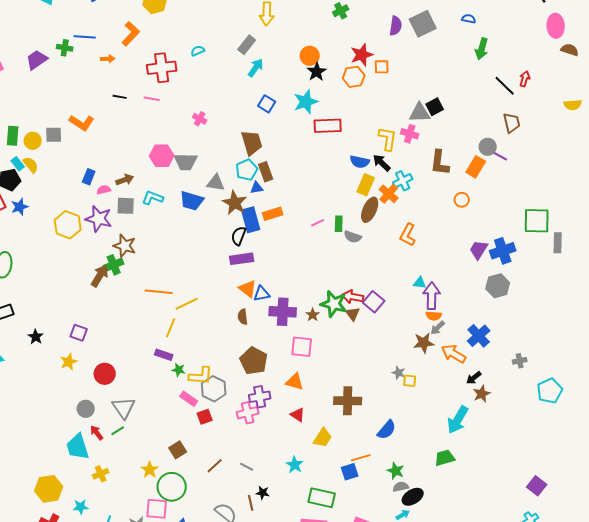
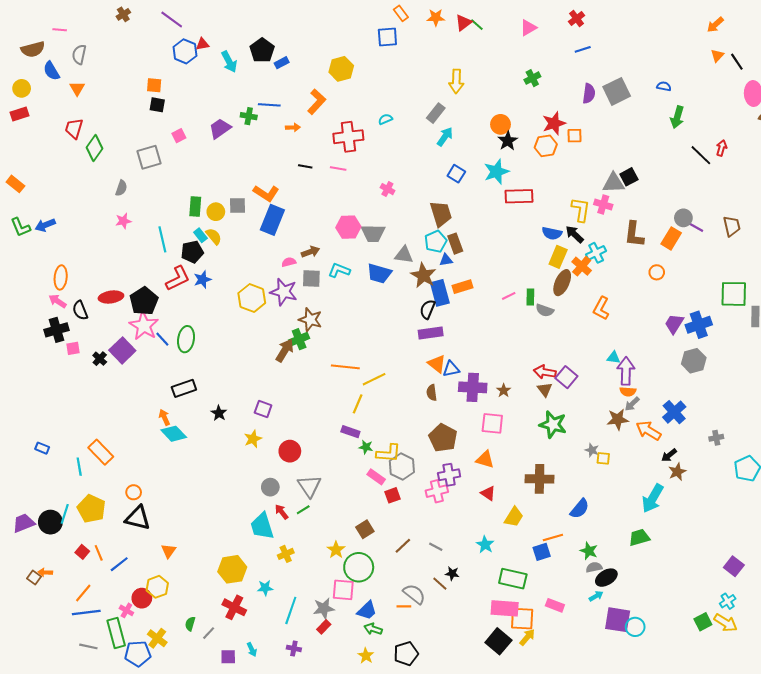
brown trapezoid: (512, 123) -> (732, 226), moved
blue rectangle: (89, 177) -> (272, 220), moved, size x1.8
green star: (334, 304) -> (553, 424), moved
brown line: (251, 503) -> (440, 584), turned -35

